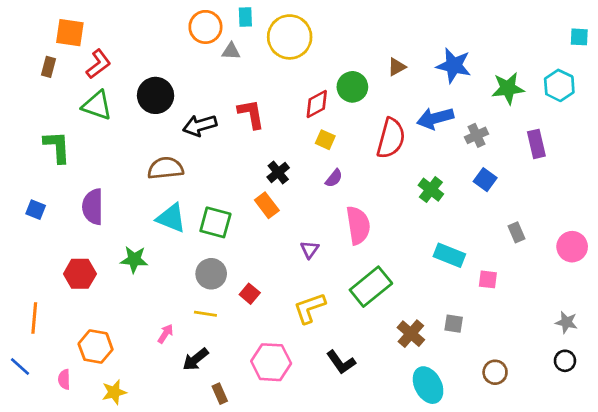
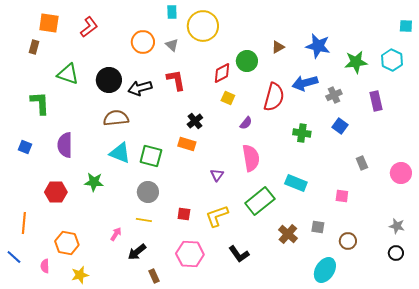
orange circle: (205, 27) -> (143, 42), moved
gray triangle: (231, 51) -> (172, 45), moved, turned 40
red L-shape: (98, 64) -> (89, 27), moved
black circle: (156, 95) -> (109, 80), moved
purple semicircle: (334, 178) -> (246, 123), moved
green cross: (431, 190) -> (302, 133), turned -30
orange rectangle: (267, 205) -> (187, 144), turned -36
cyan rectangle: (449, 255) -> (296, 183), moved
red square: (250, 294) -> (184, 214), moved, turned -32
brown circle: (495, 372) -> (348, 241), moved
cyan ellipse: (428, 385) -> (325, 270), moved, turned 60

